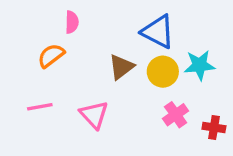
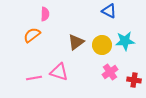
blue triangle: (158, 32) -> (109, 11), moved, size x0.7
pink line: (40, 107) -> (34, 78), moved
pink triangle: (94, 115) -> (59, 72), turned -30

